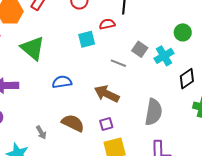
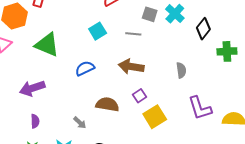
cyan square: (87, 39) -> (98, 31), moved
gray semicircle: (154, 112) -> (181, 70), size x0.6

